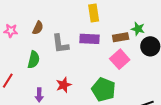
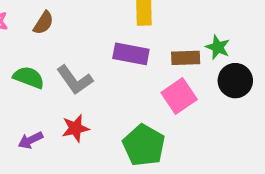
gray L-shape: (60, 44) -> (75, 80), moved, turned -35
green semicircle: (34, 60) -> (29, 77), turned -90
purple arrow: (39, 95) -> (30, 140), turned 56

